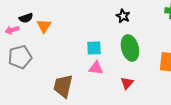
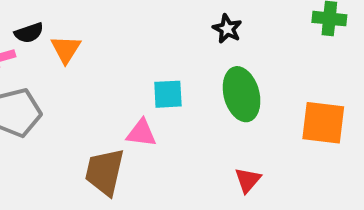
pink triangle: (96, 68) -> (141, 133), moved
red triangle: (127, 83) -> (248, 180), moved

